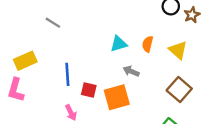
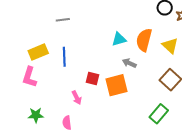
gray line: (53, 23) -> (63, 20), turned -40
orange semicircle: (148, 44) -> (144, 40), size x1.6
blue line: (67, 74) -> (64, 57), moved

